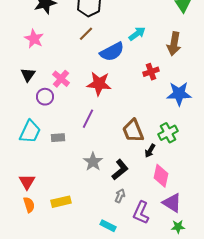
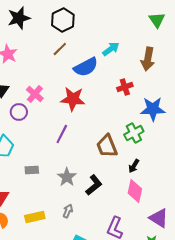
green cross: (168, 133) -> (134, 133), moved
gray rectangle: (58, 138) -> (32, 170), moved
black arrow: (150, 151) -> (134, 166), moved
gray arrow: (120, 196) -> (68, 211), moved
purple triangle: (172, 203) -> (159, 218), moved

